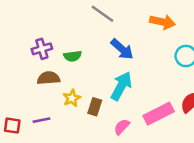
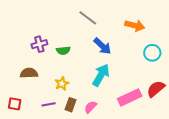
brown semicircle: (49, 78) -> (29, 73), moved
brown rectangle: (95, 107) -> (71, 105), moved
purple line: (41, 120) -> (49, 104), moved
pink semicircle: (122, 127) -> (91, 107), moved

